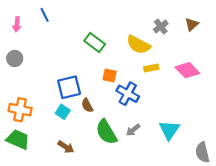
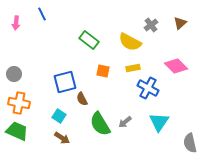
gray circle: (15, 58) -> (14, 74), moved
yellow rectangle: (151, 68) -> (133, 68), moved
blue cross: (128, 94) -> (148, 88), moved
cyan square: (63, 112) -> (59, 116), moved

